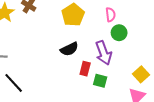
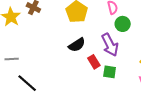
red rectangle: (85, 69) -> (94, 62), turned -40

